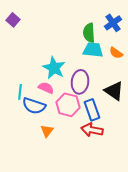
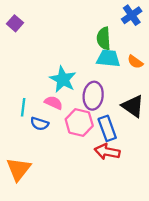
blue cross: (113, 23) -> (132, 15), moved
blue semicircle: (34, 106) -> (39, 124), size x0.7
orange triangle: (47, 131) -> (18, 169), moved, size x1.6

